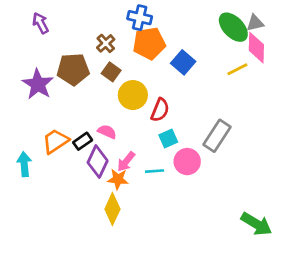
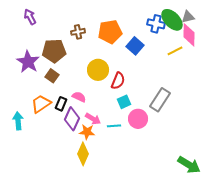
blue cross: (140, 18) -> (156, 24), moved
brown cross: (106, 43) -> (78, 32), turned 32
brown square: (111, 72) -> (52, 76), moved
black rectangle: (83, 141) -> (61, 104), turned -32
pink arrow: (126, 162) -> (93, 119), turned -98

